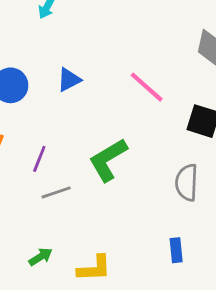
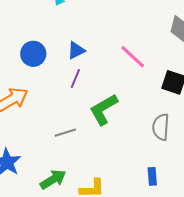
purple line: (39, 159) -> (75, 78), moved
green arrow: (41, 257) -> (53, 179), size x1.5

